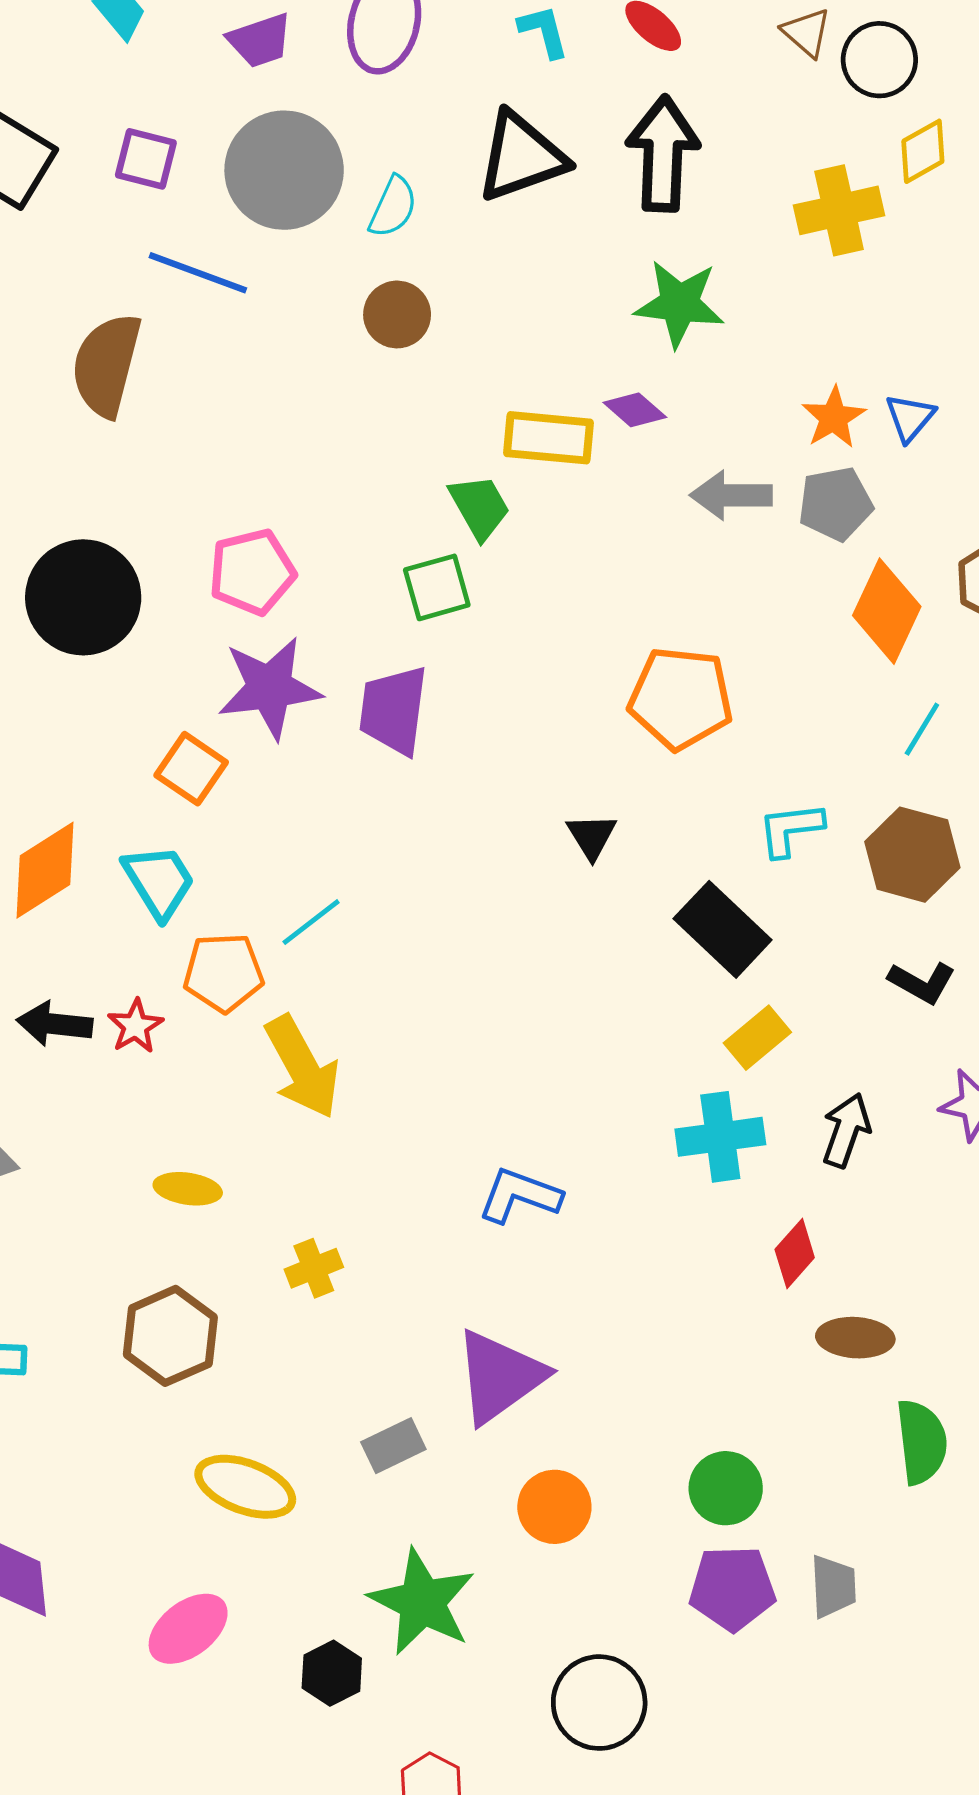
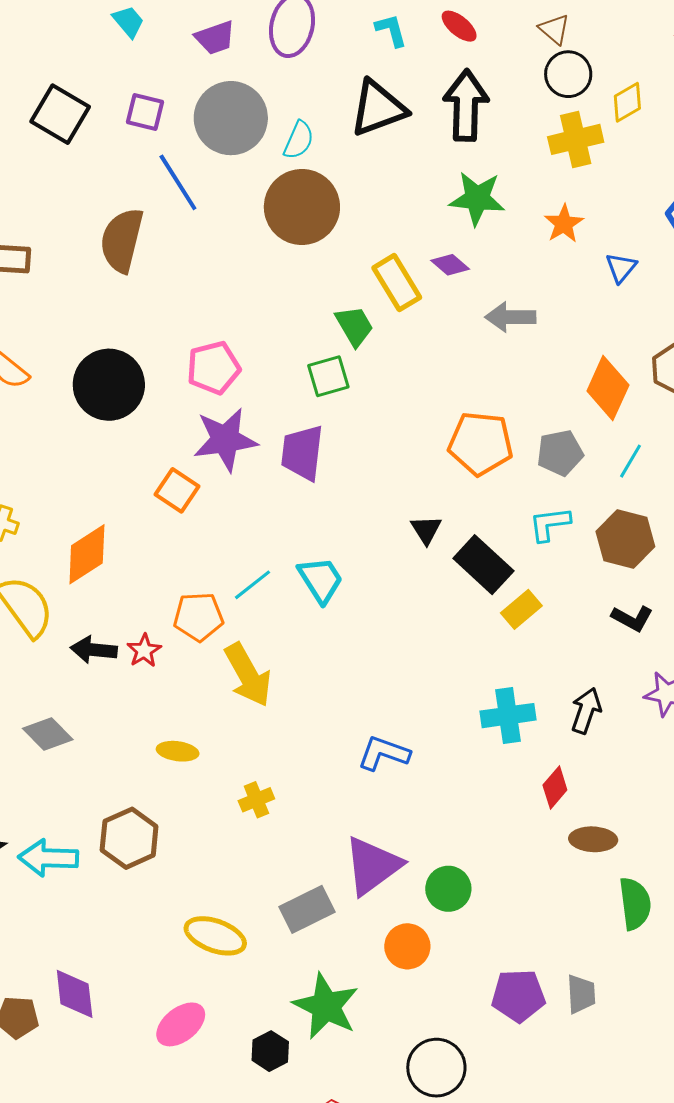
black circle: (879, 60) -> (568, 74), moved
blue line: (198, 273) -> (178, 182), turned 38
brown circle: (397, 314) -> (302, 207), size x1.8
orange star: (834, 417) -> (564, 224), moved
yellow rectangle: (548, 438) -> (397, 283), turned 54
gray pentagon: (836, 504) -> (560, 453), moved
cyan trapezoid: (159, 881) -> (321, 580), moved
black rectangle: (723, 929) -> (483, 565), moved
yellow rectangle: (757, 1038) -> (521, 609), moved
brown hexagon: (170, 1336) -> (129, 838), moved
gray rectangle: (393, 1446) -> (307, 909), size x1.4
green circle: (726, 1488) -> (448, 889), moved

